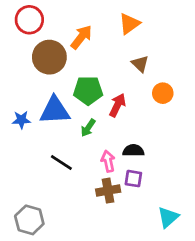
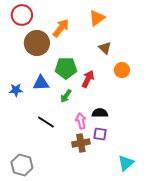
blue triangle: (55, 110) -> (41, 83), size x0.7

